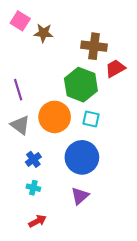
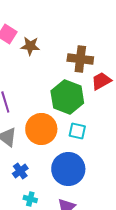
cyan cross: (33, 188) -> (30, 199), moved

